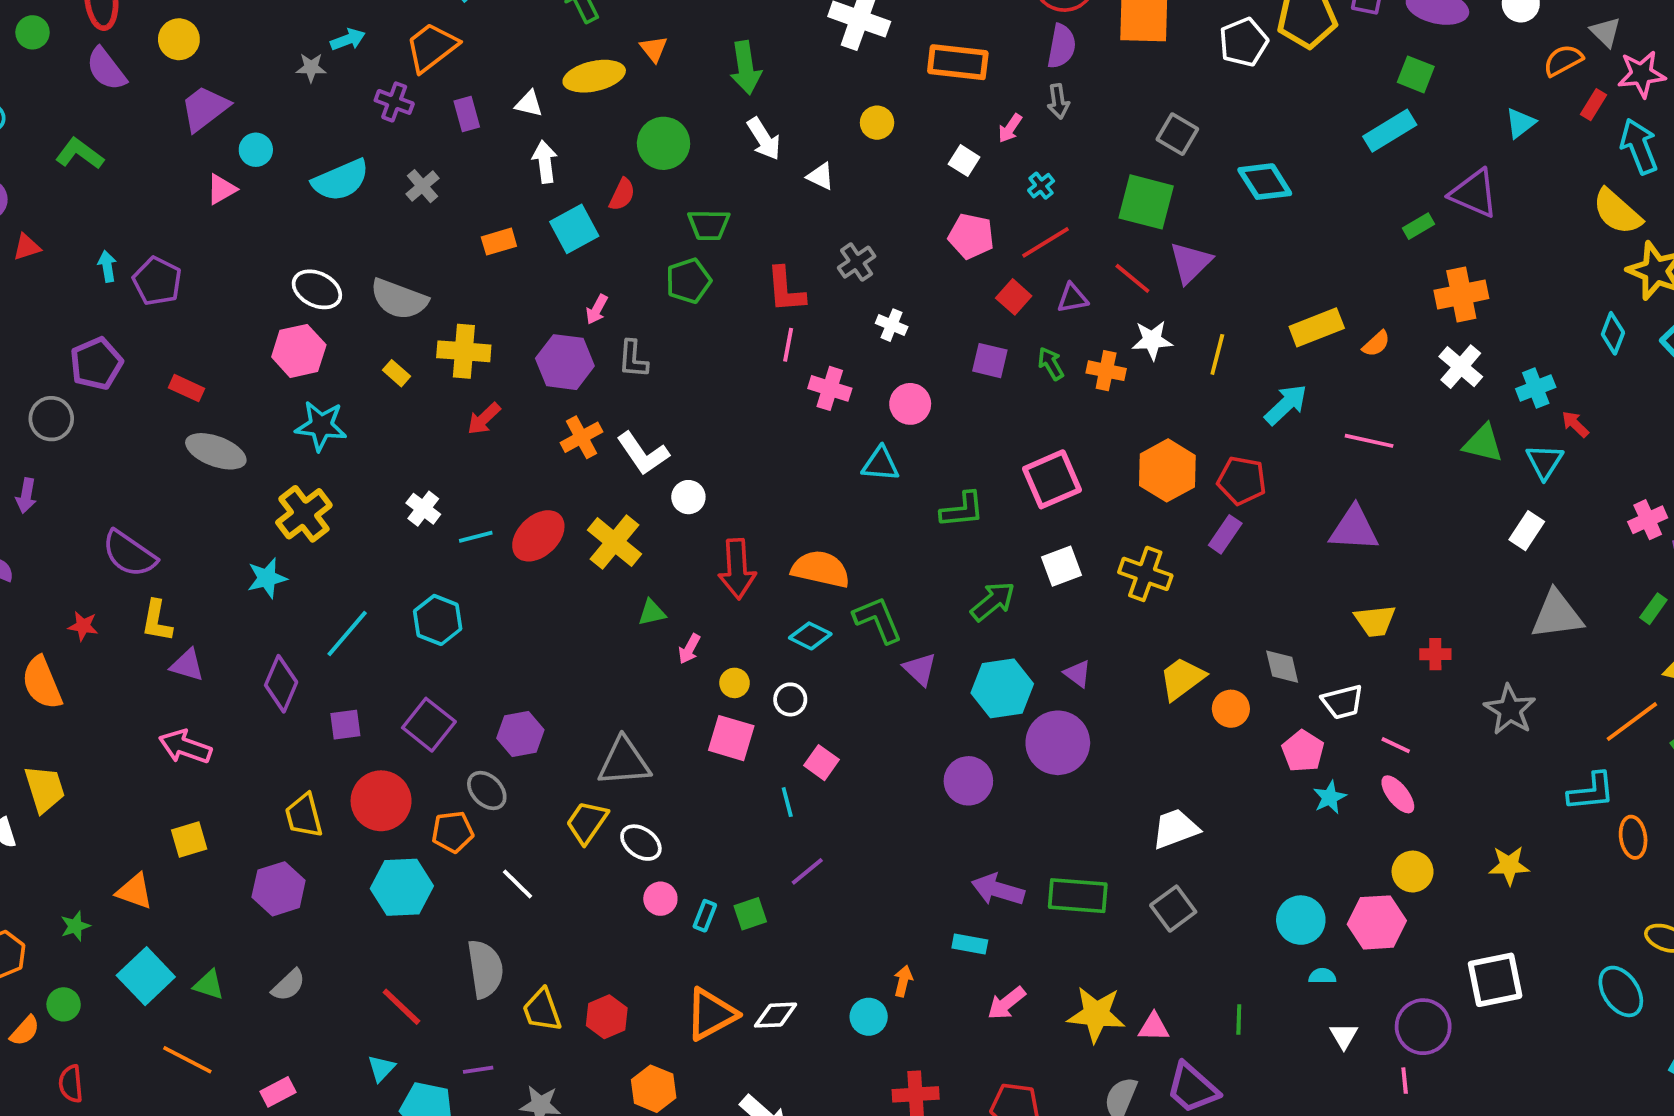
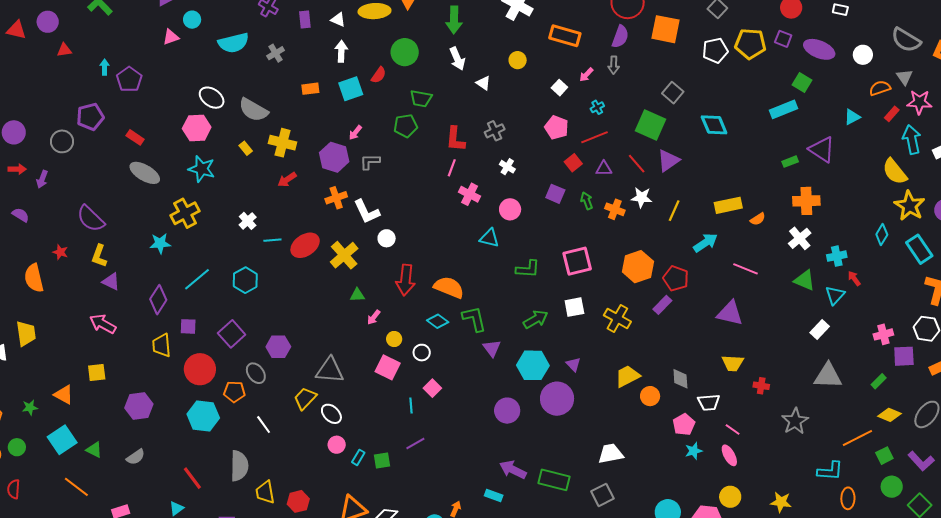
gray L-shape: (633, 359) -> (370, 162), turned 75
yellow trapezoid: (304, 816) -> (162, 345), moved

